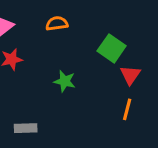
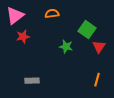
green star: (65, 81) -> (66, 47), moved
orange line: (127, 109) -> (97, 80), moved

